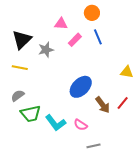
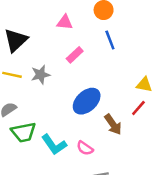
pink rectangle: (75, 40) -> (75, 55), moved
gray star: (46, 50) -> (40, 75), moved
red line: (123, 103) -> (138, 108), moved

